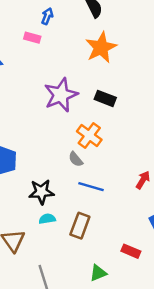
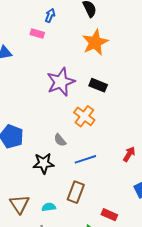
gray semicircle: (76, 159) -> (60, 140), moved
blue line: (91, 187) -> (85, 159), turned -35
cyan semicircle: (47, 219) -> (49, 207), moved
red rectangle: (131, 251) -> (109, 215), moved

